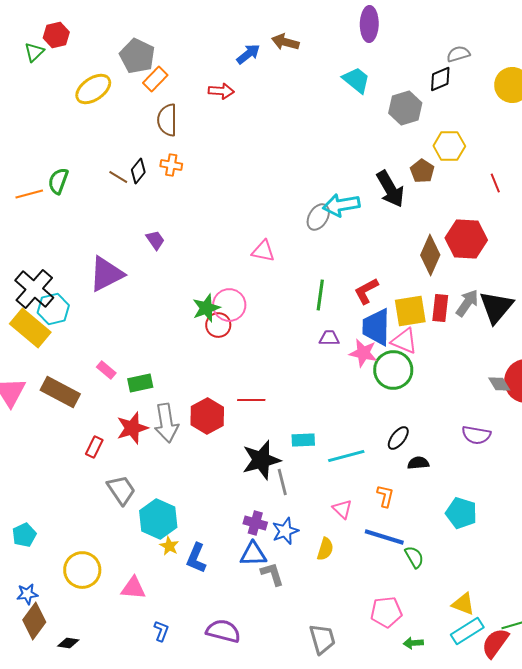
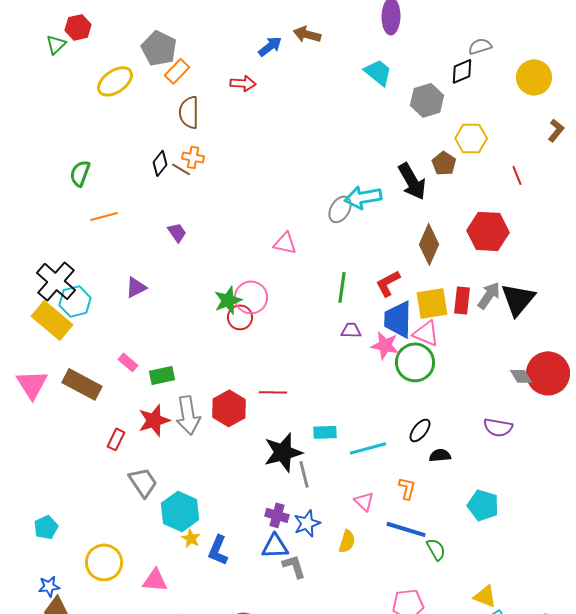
brown line: (118, 177) -> (181, 169), moved
orange line: (29, 194) -> (104, 216), moved
brown diamond: (430, 255) -> (429, 244), moved
purple triangle: (106, 274) -> (136, 287), moved, size x0.6

